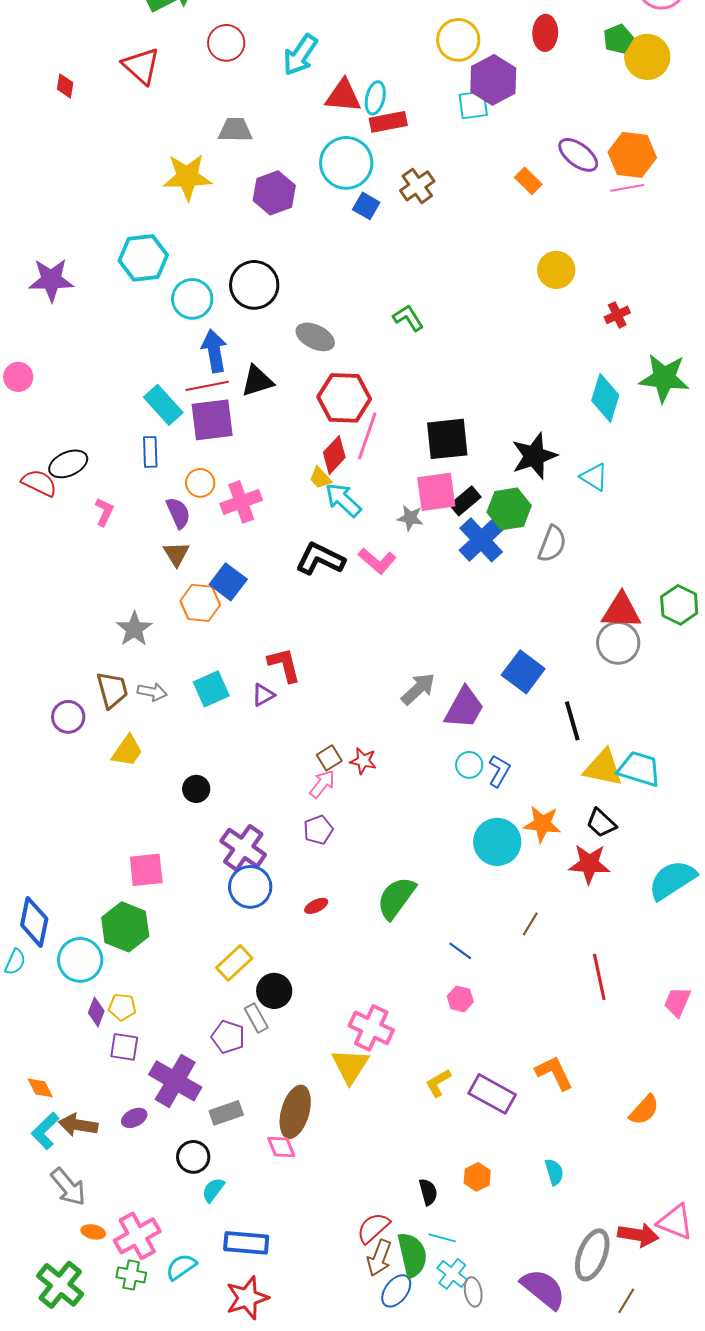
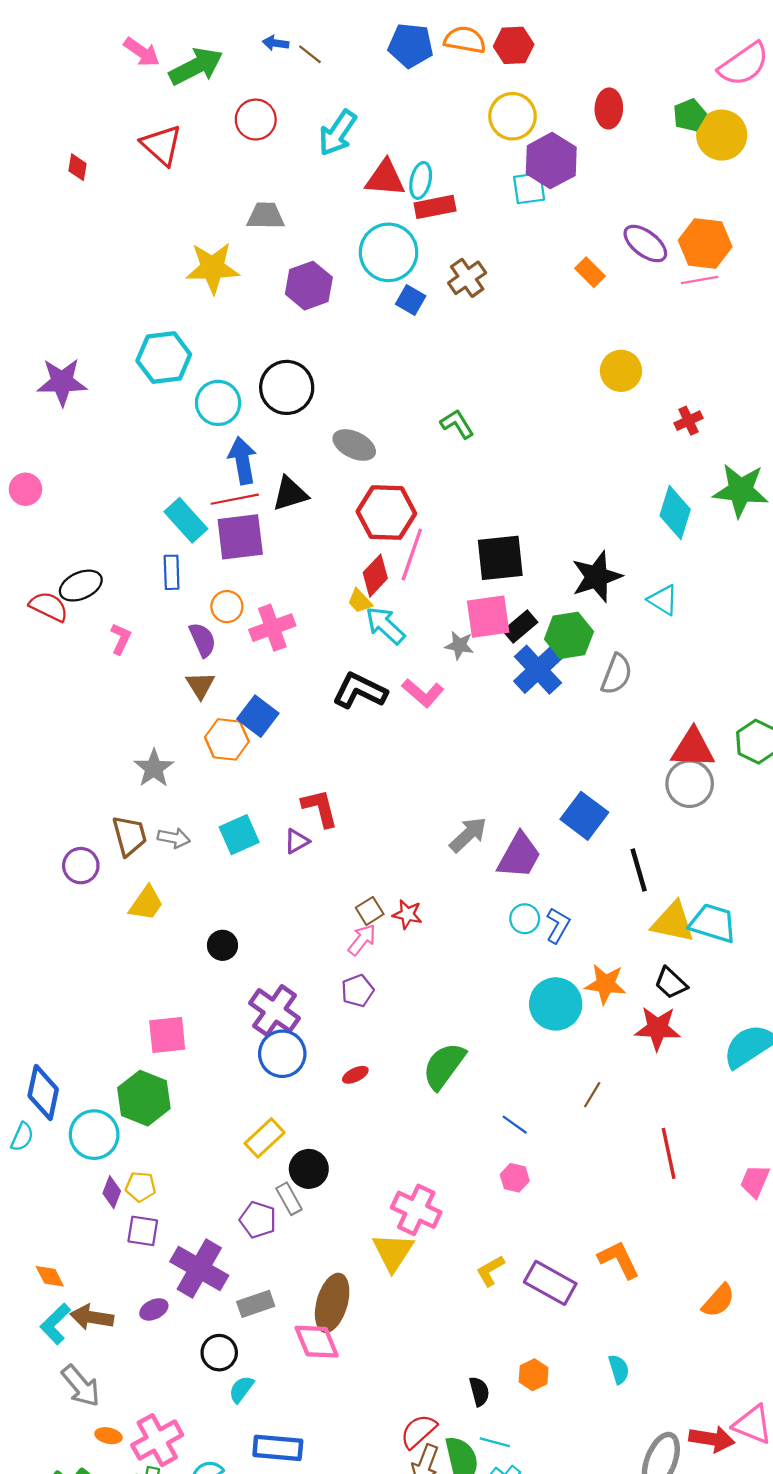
pink diamond: (281, 1147) -> (317, 1342), size x1.4

